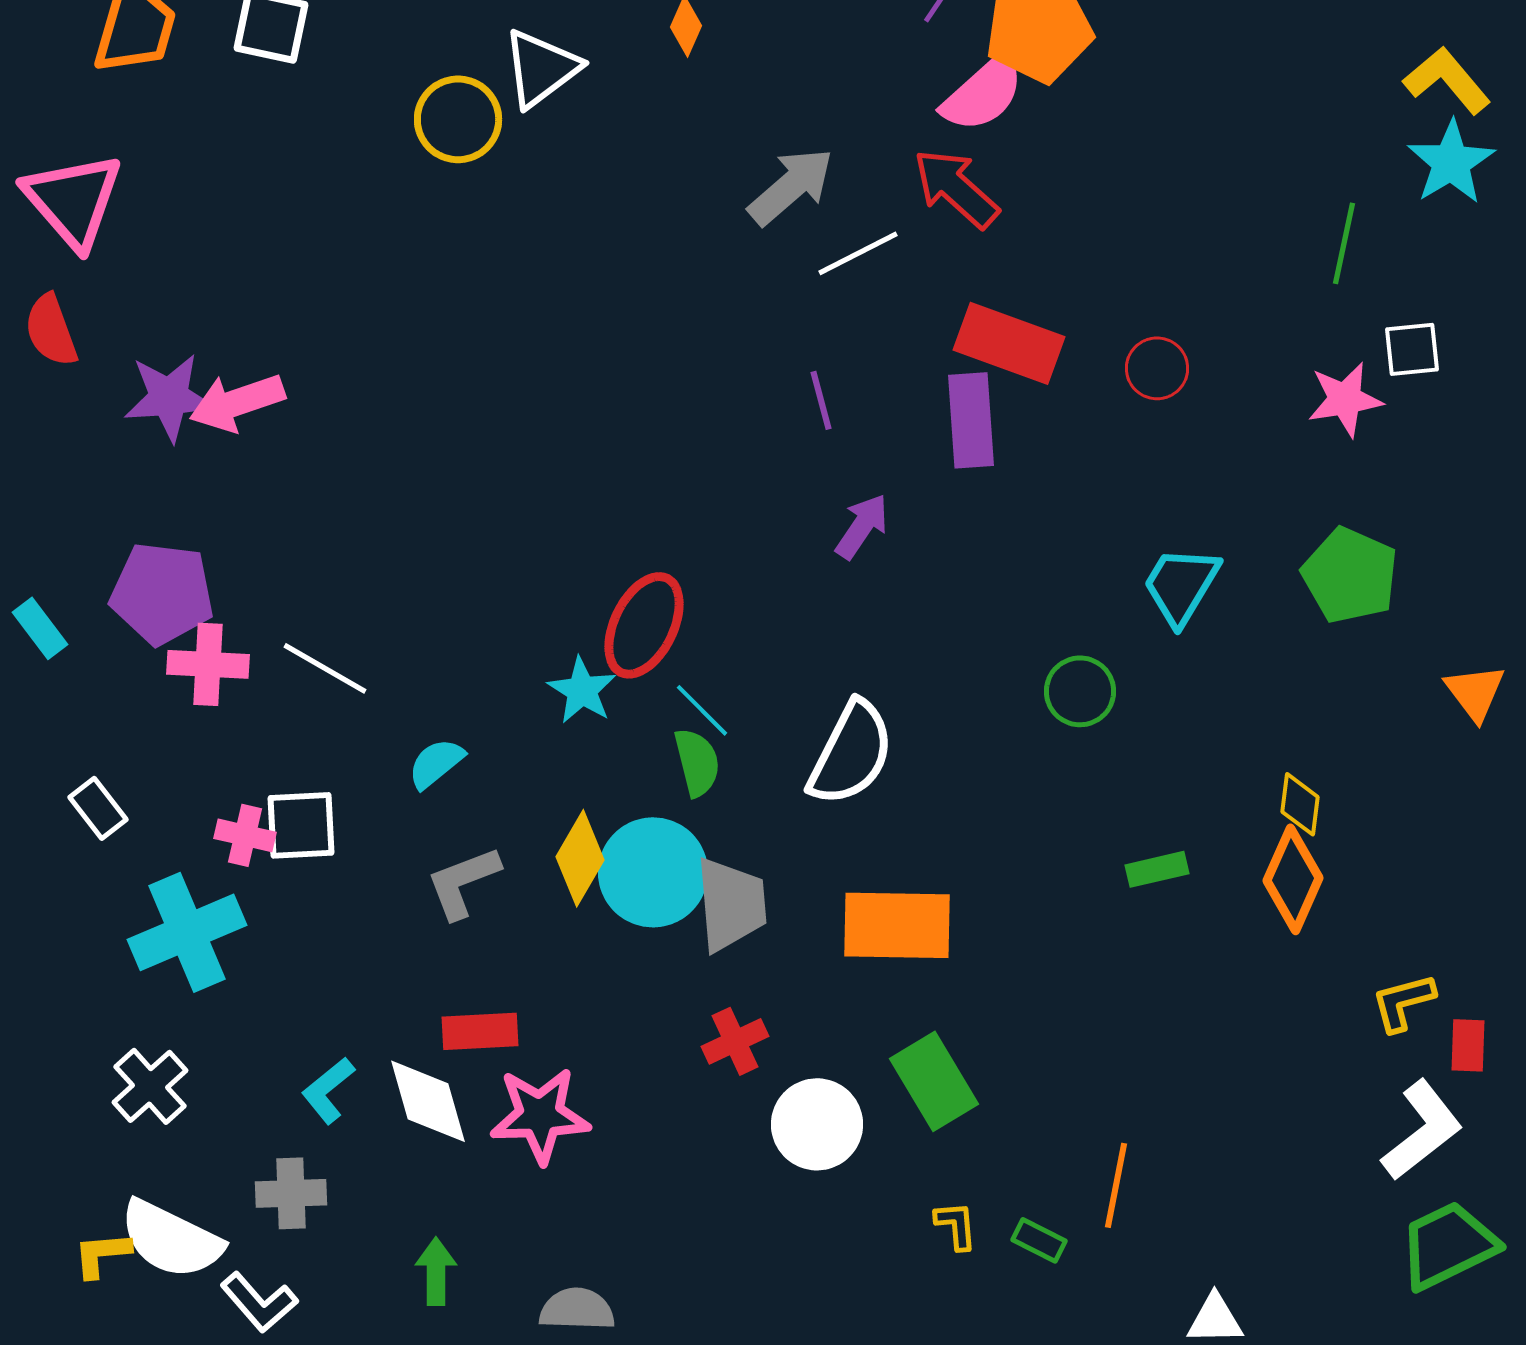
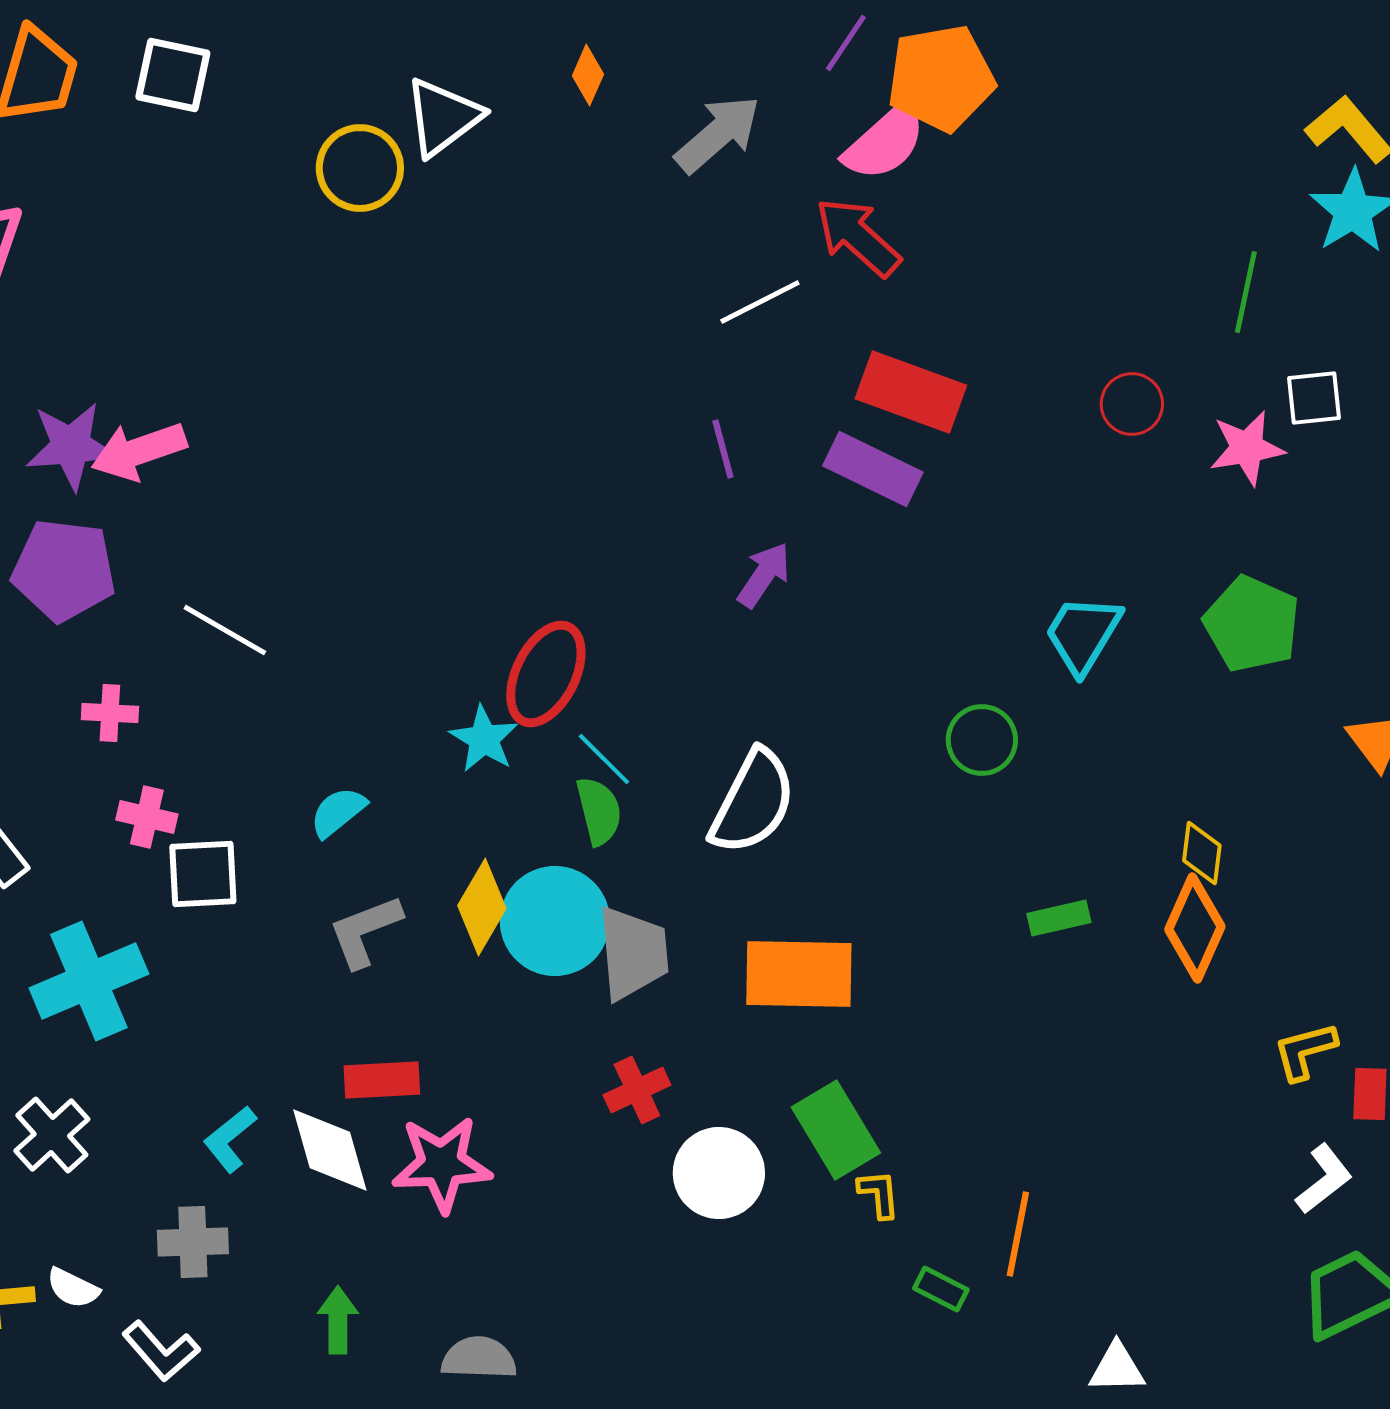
gray arrow: (791, 186) -> (718, 134), moved
red circle: (1157, 368) -> (1132, 404), moved
purple rectangle: (971, 420) -> (873, 469), turned -60
purple pentagon: (162, 593) -> (64, 570), moved
pink cross: (208, 664) -> (110, 713), size x0.7
white line: (325, 668) -> (225, 630), moved
pink cross: (245, 835) -> (147, 817), moved
white L-shape: (1422, 1130) -> (1324, 1179), size x0.7
yellow L-shape: (956, 1225) -> (879, 1194), moved
white semicircle: (171, 1239) -> (73, 1288), size x0.5

